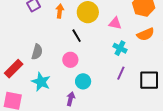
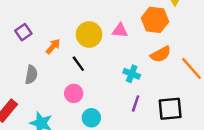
orange arrow: (60, 11) -> (53, 46), moved, turned 40
pink triangle: (115, 23) -> (120, 30), moved
gray semicircle: (37, 52) -> (31, 75), moved

